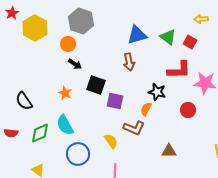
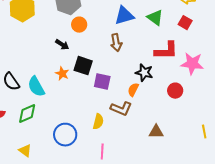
red square: (190, 42) -> (185, 23), moved
orange circle: (68, 44) -> (79, 25), moved
orange star: (65, 93) -> (62, 74), moved
cyan semicircle: (65, 125) -> (36, 87), moved
yellow semicircle: (111, 141) -> (98, 122), turned 49

